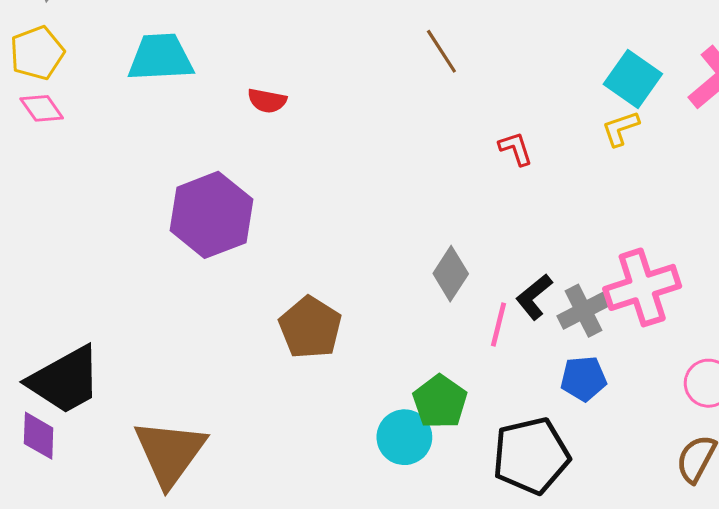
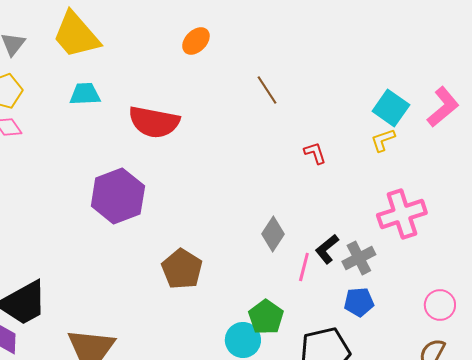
cyan trapezoid: (161, 57) -> (85, 94), size x0.7
red semicircle: (267, 101) -> (154, 122), size x2.0
pink cross: (642, 287) -> (402, 214), moved

